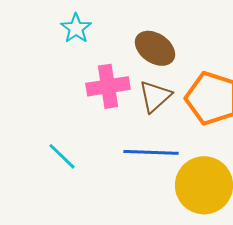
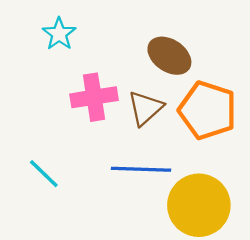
brown ellipse: (155, 48) -> (169, 56), moved

